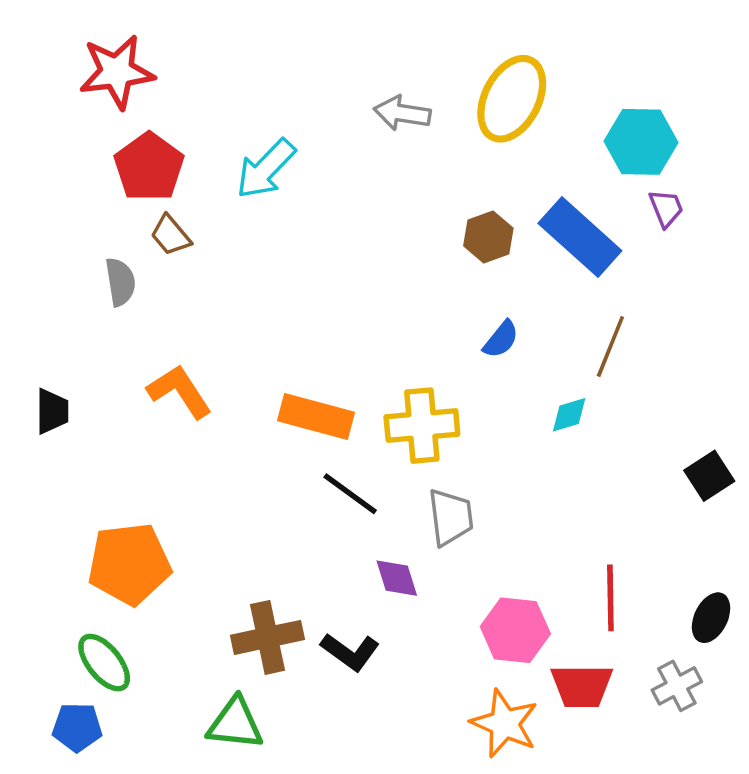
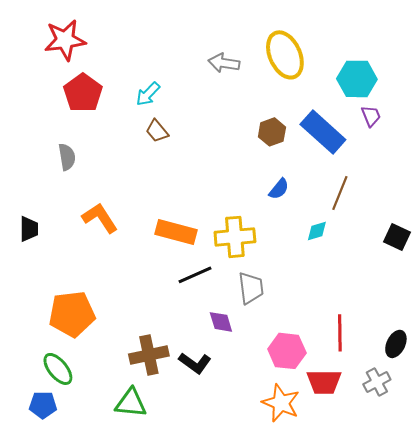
yellow ellipse: (512, 99) -> (285, 55), turned -51
cyan arrow: (266, 169) -> (148, 94), size x0.7
brown trapezoid: (171, 235) -> (157, 131), moved
black square: (709, 476) -> (397, 237), moved, turned -32
black line: (350, 494) -> (195, 275), turned -60

